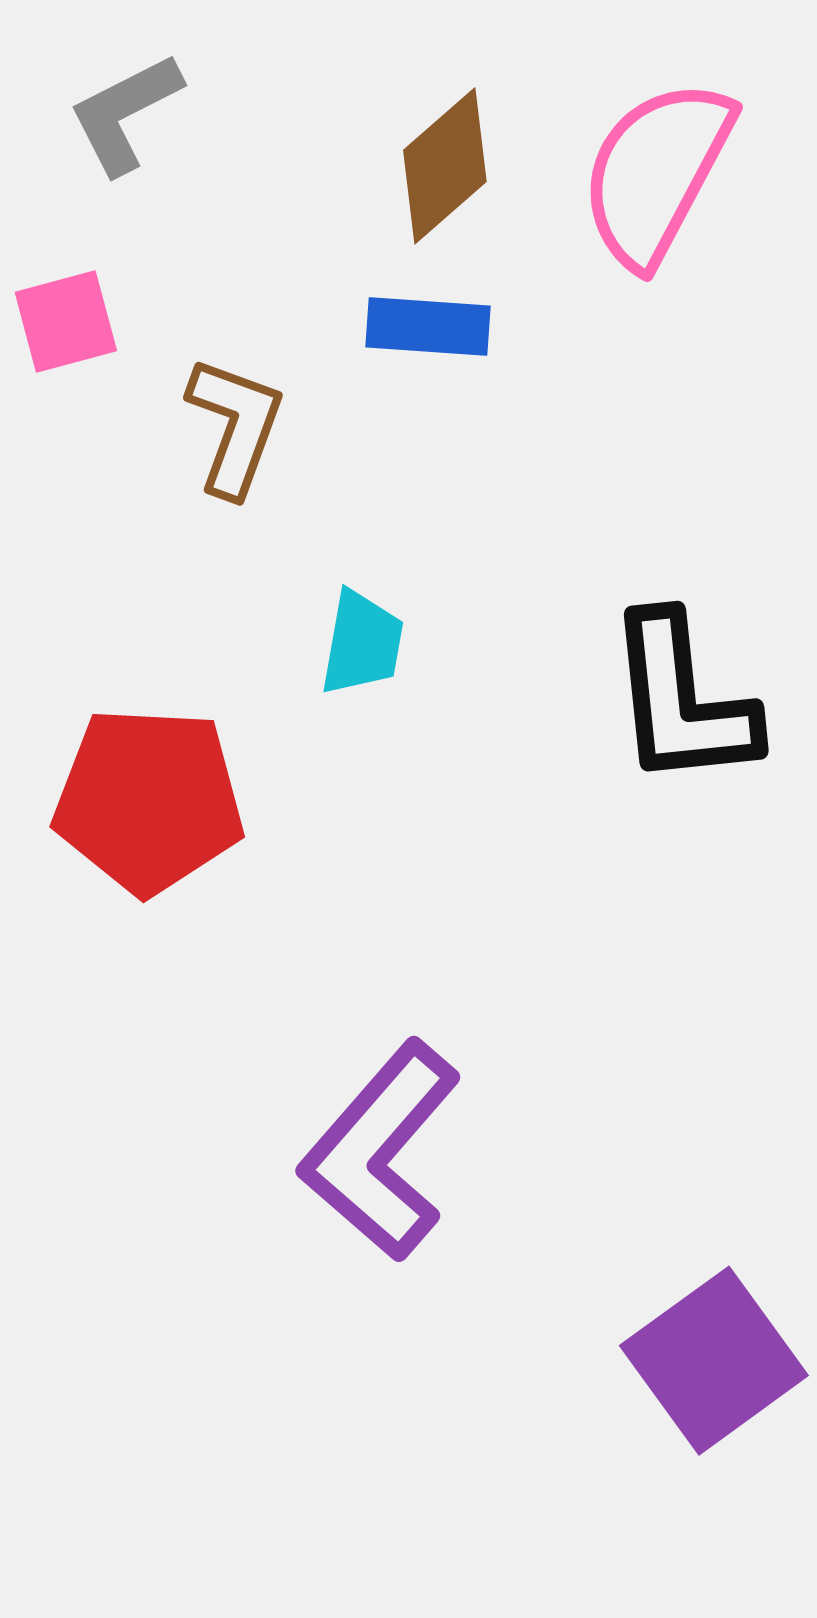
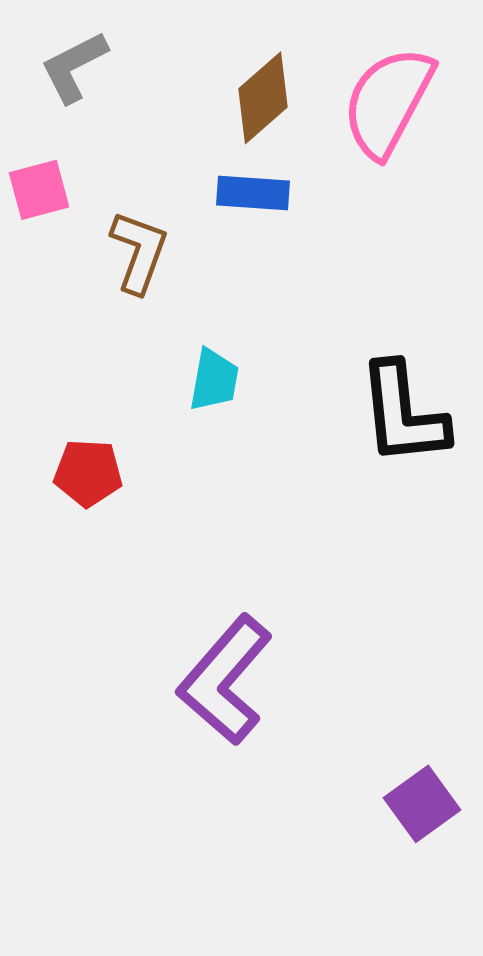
red pentagon: (149, 800) -> (88, 473), size x0.6
purple square: (714, 1361) -> (422, 804), size x0.7

